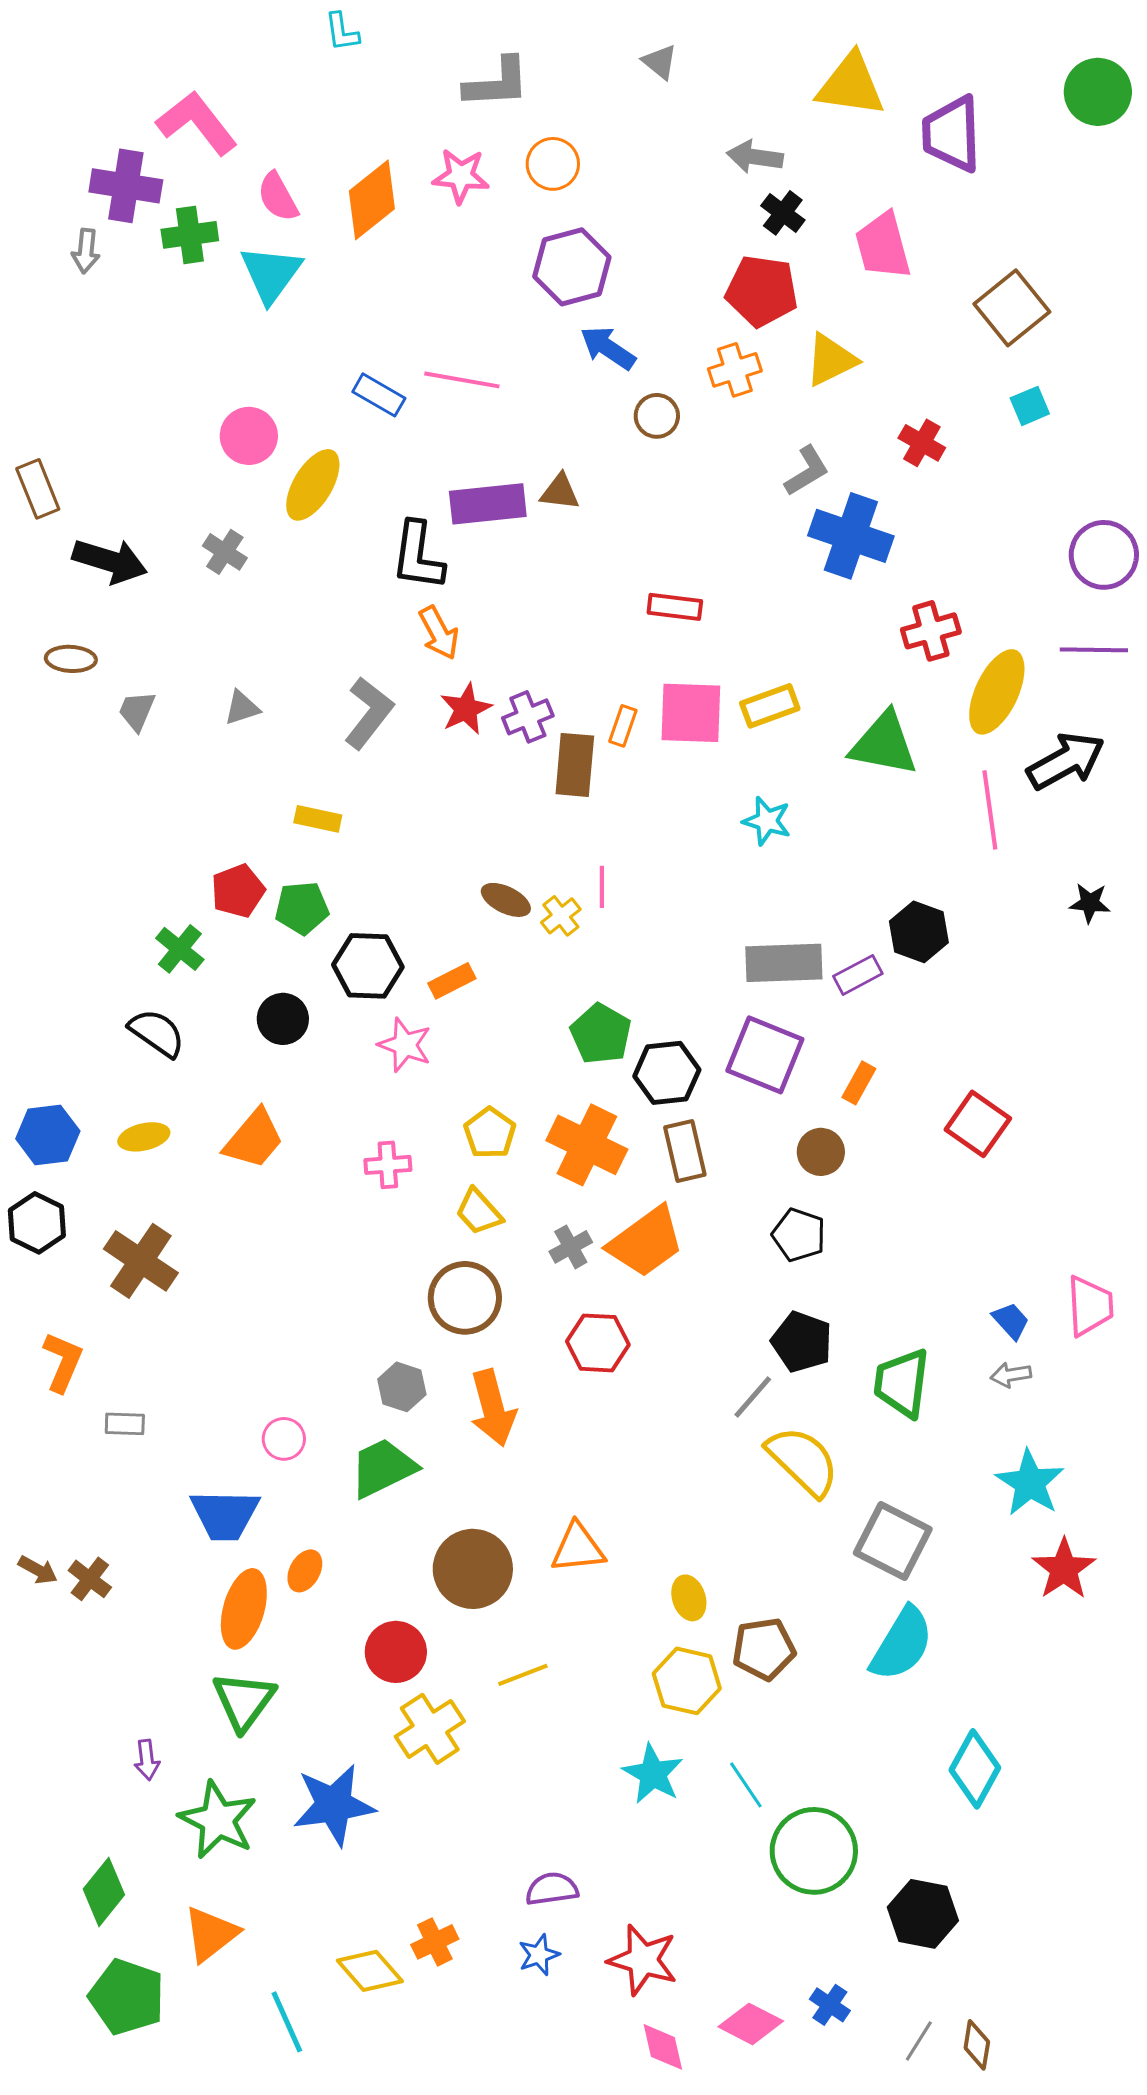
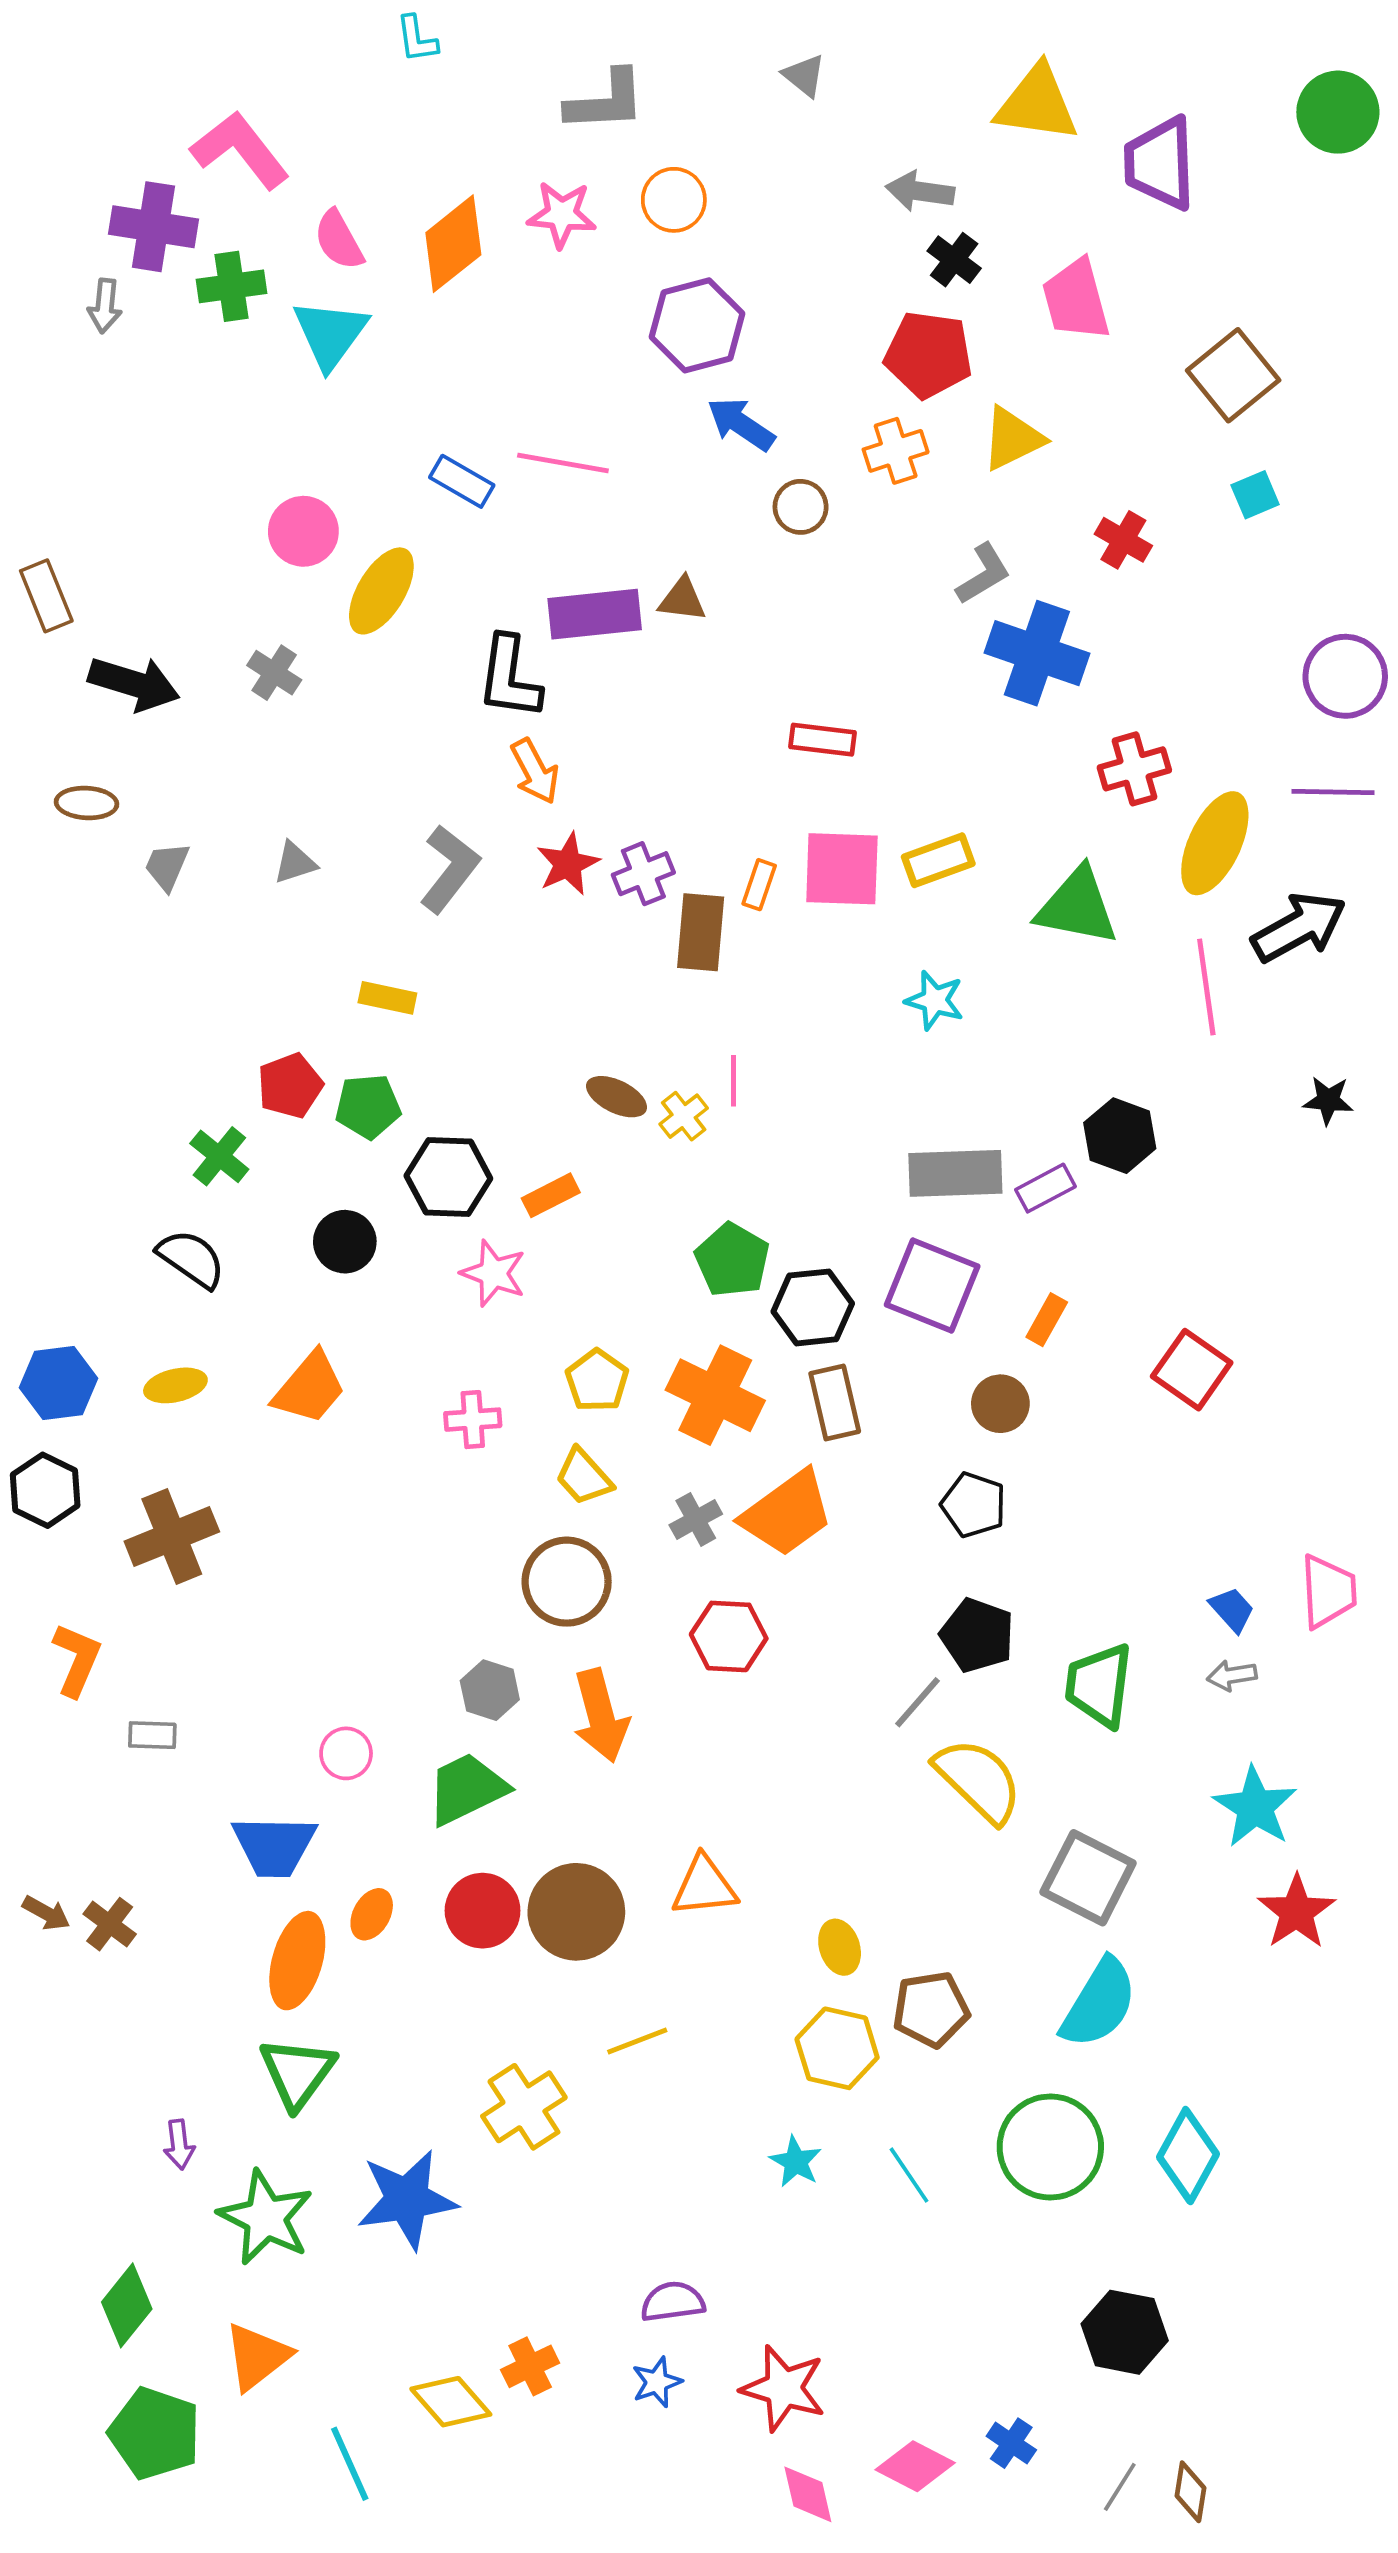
brown cross: (141, 1261) -> (172, 1537), turned 34
red circle: (396, 1652) -> (483, 1911), moved
cyan star: (653, 1774) -> (796, 2162), size x0.7
green circle: (814, 1851) -> (1050, 2147), moved

